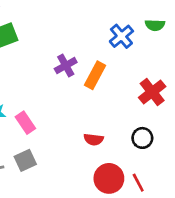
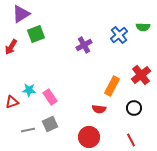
purple cross: (66, 66) -> (84, 45), moved
orange rectangle: (95, 75) -> (112, 86), moved
red circle: (109, 178) -> (89, 137), moved

